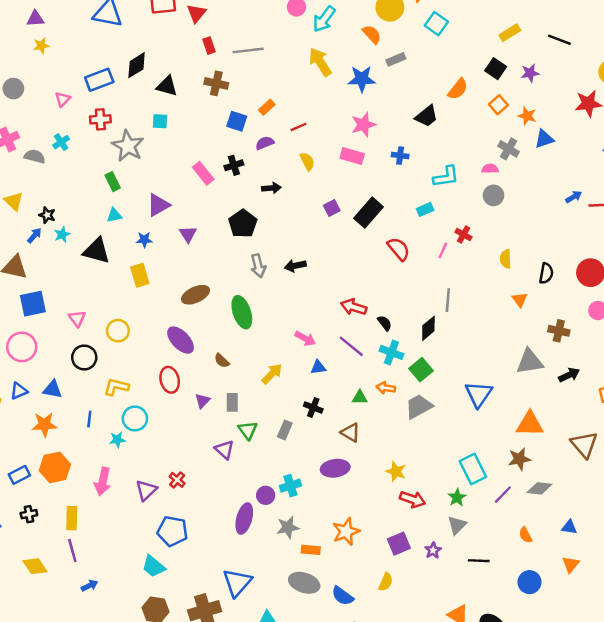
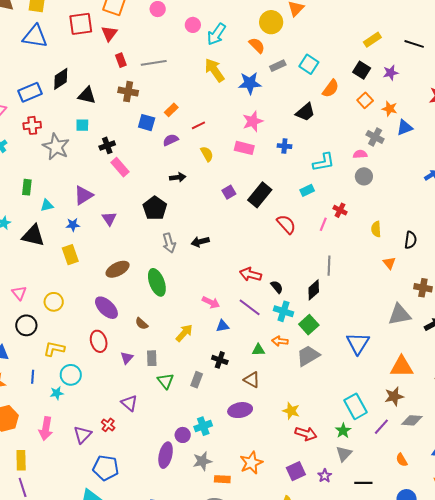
cyan square: (436, 24) -> (309, 64), moved
black cross: (234, 165) -> (107, 145), moved
green rectangle: (113, 182) -> (27, 187), moved, turned 35
purple triangle: (224, 450) -> (129, 403), moved

